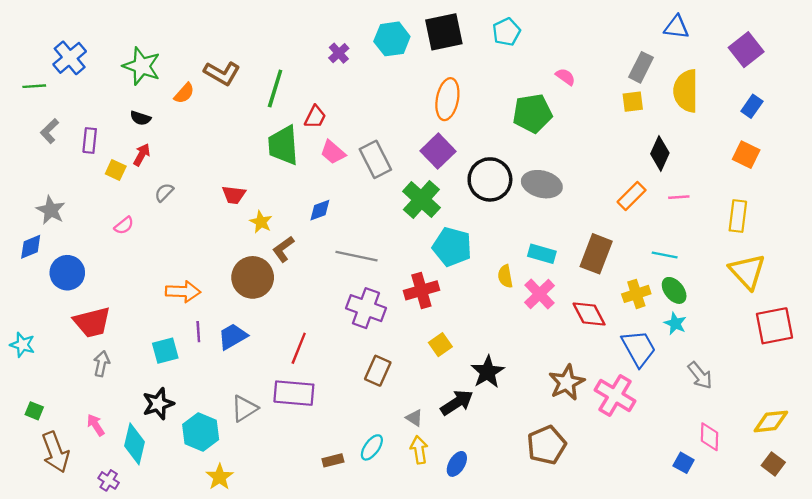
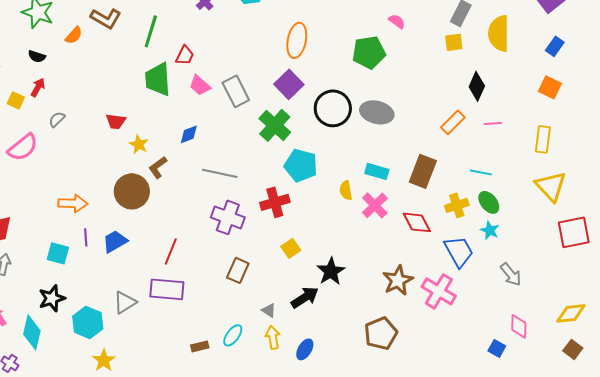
pink semicircle: (124, 225) -> (23, 147), size x1.8
cyan square: (165, 351) -> (58, 253), turned 30

